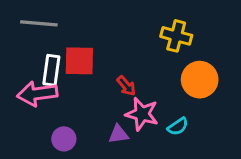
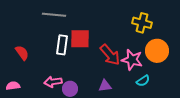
red arrow: (126, 86) -> (110, 55), size x1.6
pink arrow: (37, 94) -> (53, 82), moved, size x0.7
pink star: (142, 114) -> (132, 60), moved

